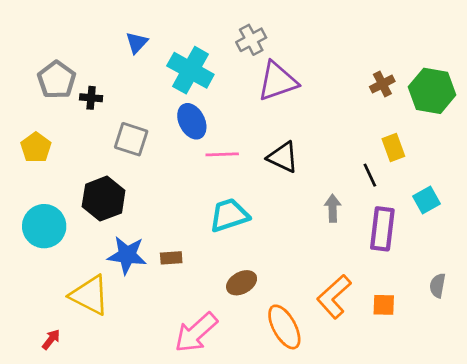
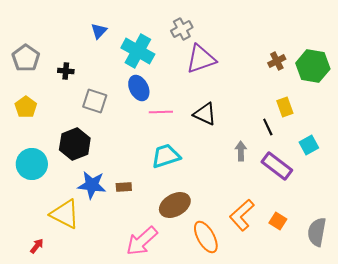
gray pentagon: (57, 80) -> (26, 58), moved
purple rectangle: (382, 229) -> (277, 166), turned -60
brown ellipse: (242, 283) -> (175, 205), size x1.4
gray semicircle: (438, 286) -> (317, 232), moved, size x1.6
orange square: (384, 305) -> (278, 221), turned 30

